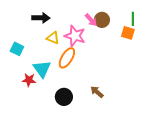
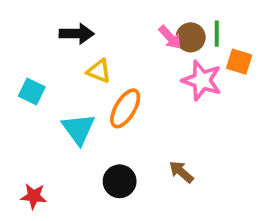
green line: (133, 19) -> (217, 34), moved
pink star: (75, 36) -> (202, 80), moved
red star: (29, 80) -> (34, 196), moved

